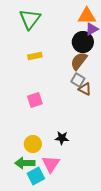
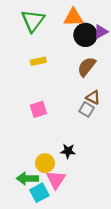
orange triangle: (87, 16) -> (73, 17), moved
black circle: (83, 42) -> (85, 35), moved
gray square: (78, 80) -> (87, 109), moved
yellow circle: (33, 144) -> (45, 163), moved

